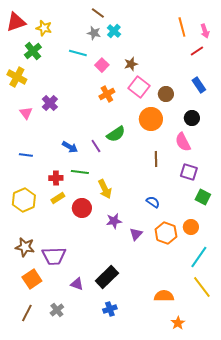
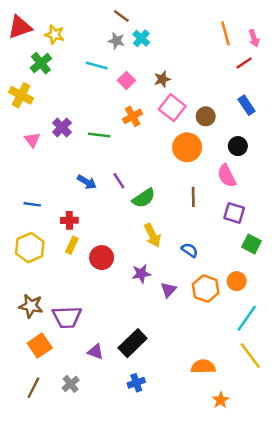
green semicircle: (116, 134) -> (144, 198), moved
blue line: (26, 155) -> (32, 204), moved
green line: (80, 172) -> (99, 135), moved
yellow arrow: (105, 189) -> (152, 235), moved
yellow rectangle: (58, 198) -> (72, 245), turned -32

